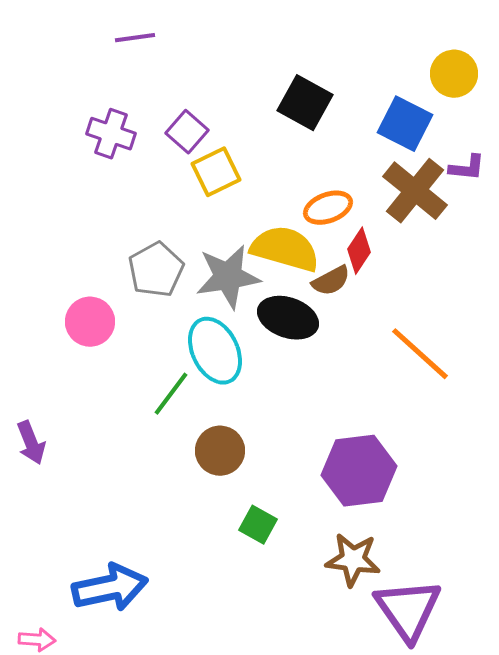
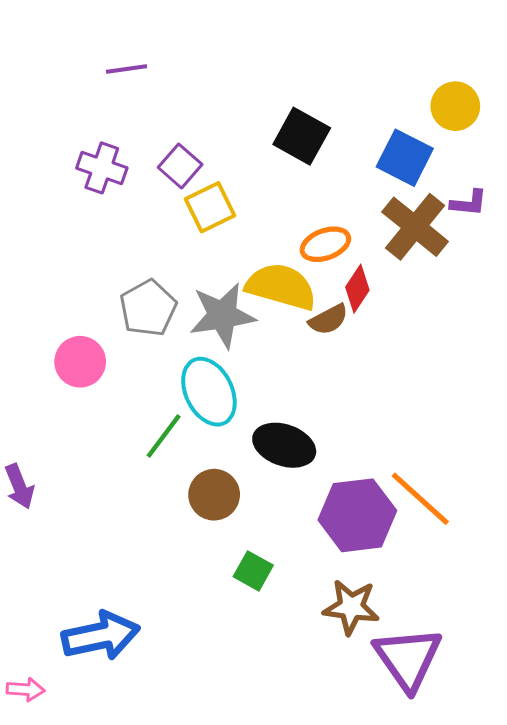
black ellipse: (288, 318) -> (284, 445), moved
orange line: (420, 354) -> (420, 499), moved

